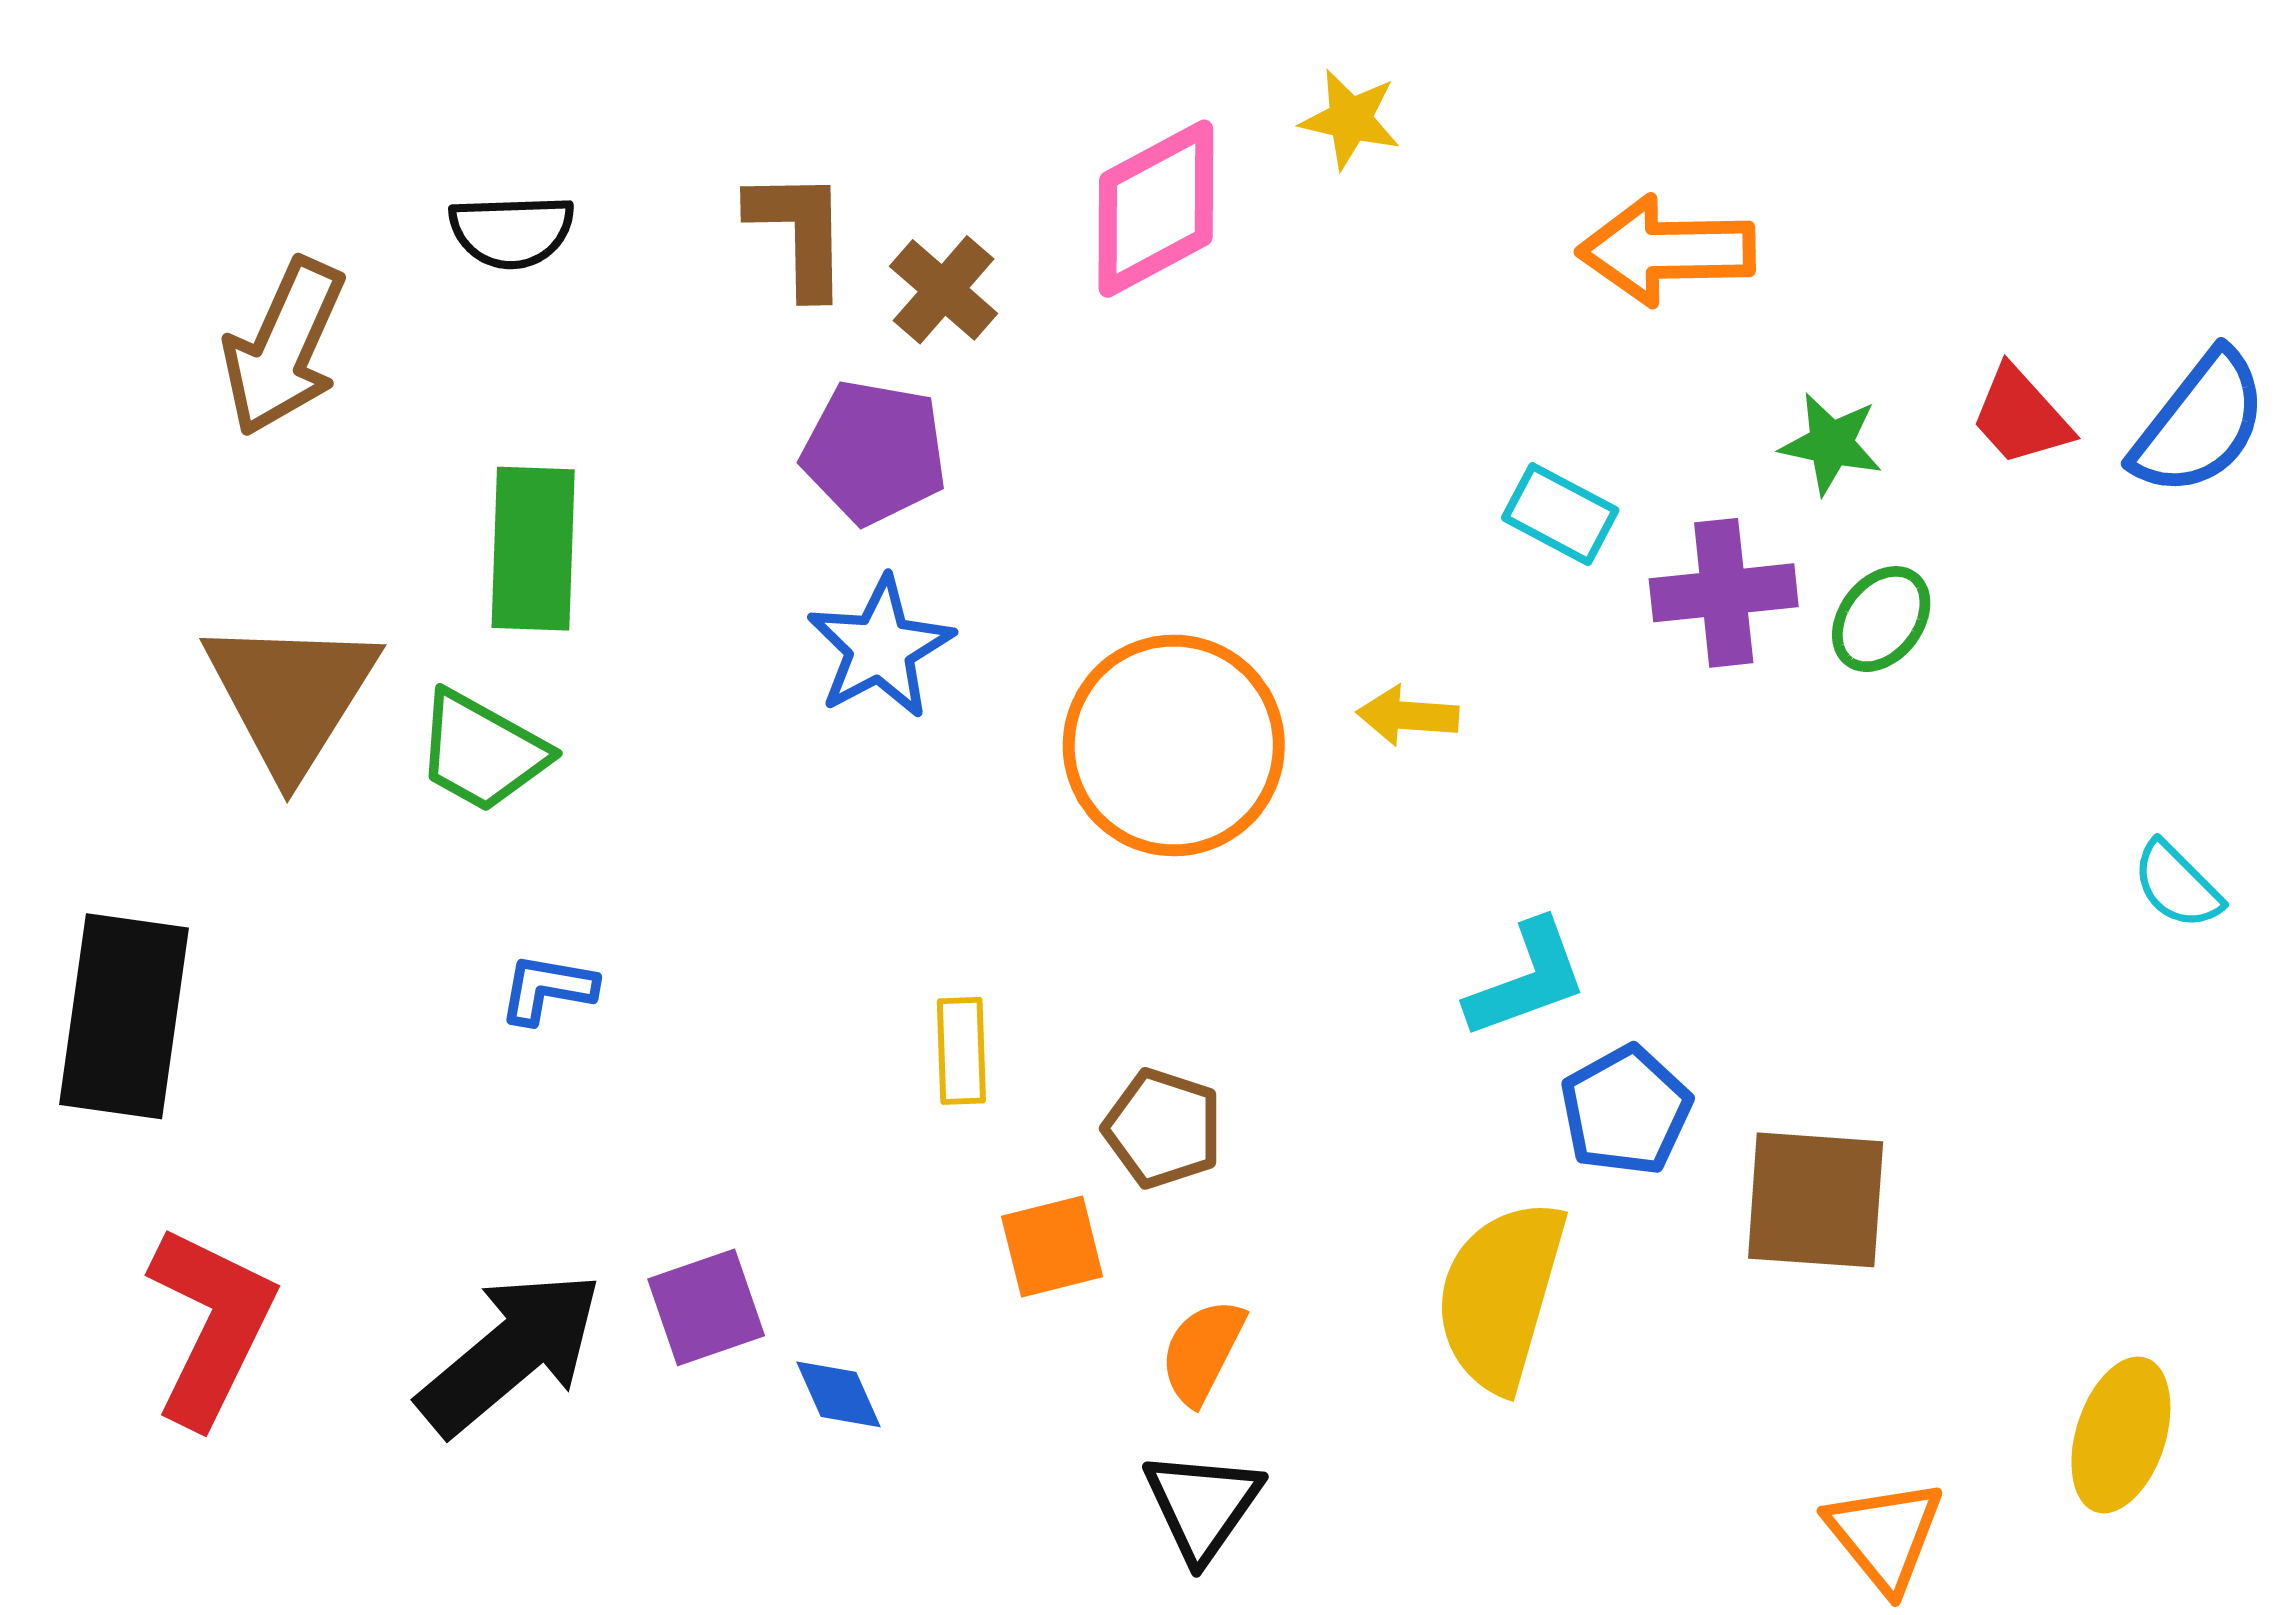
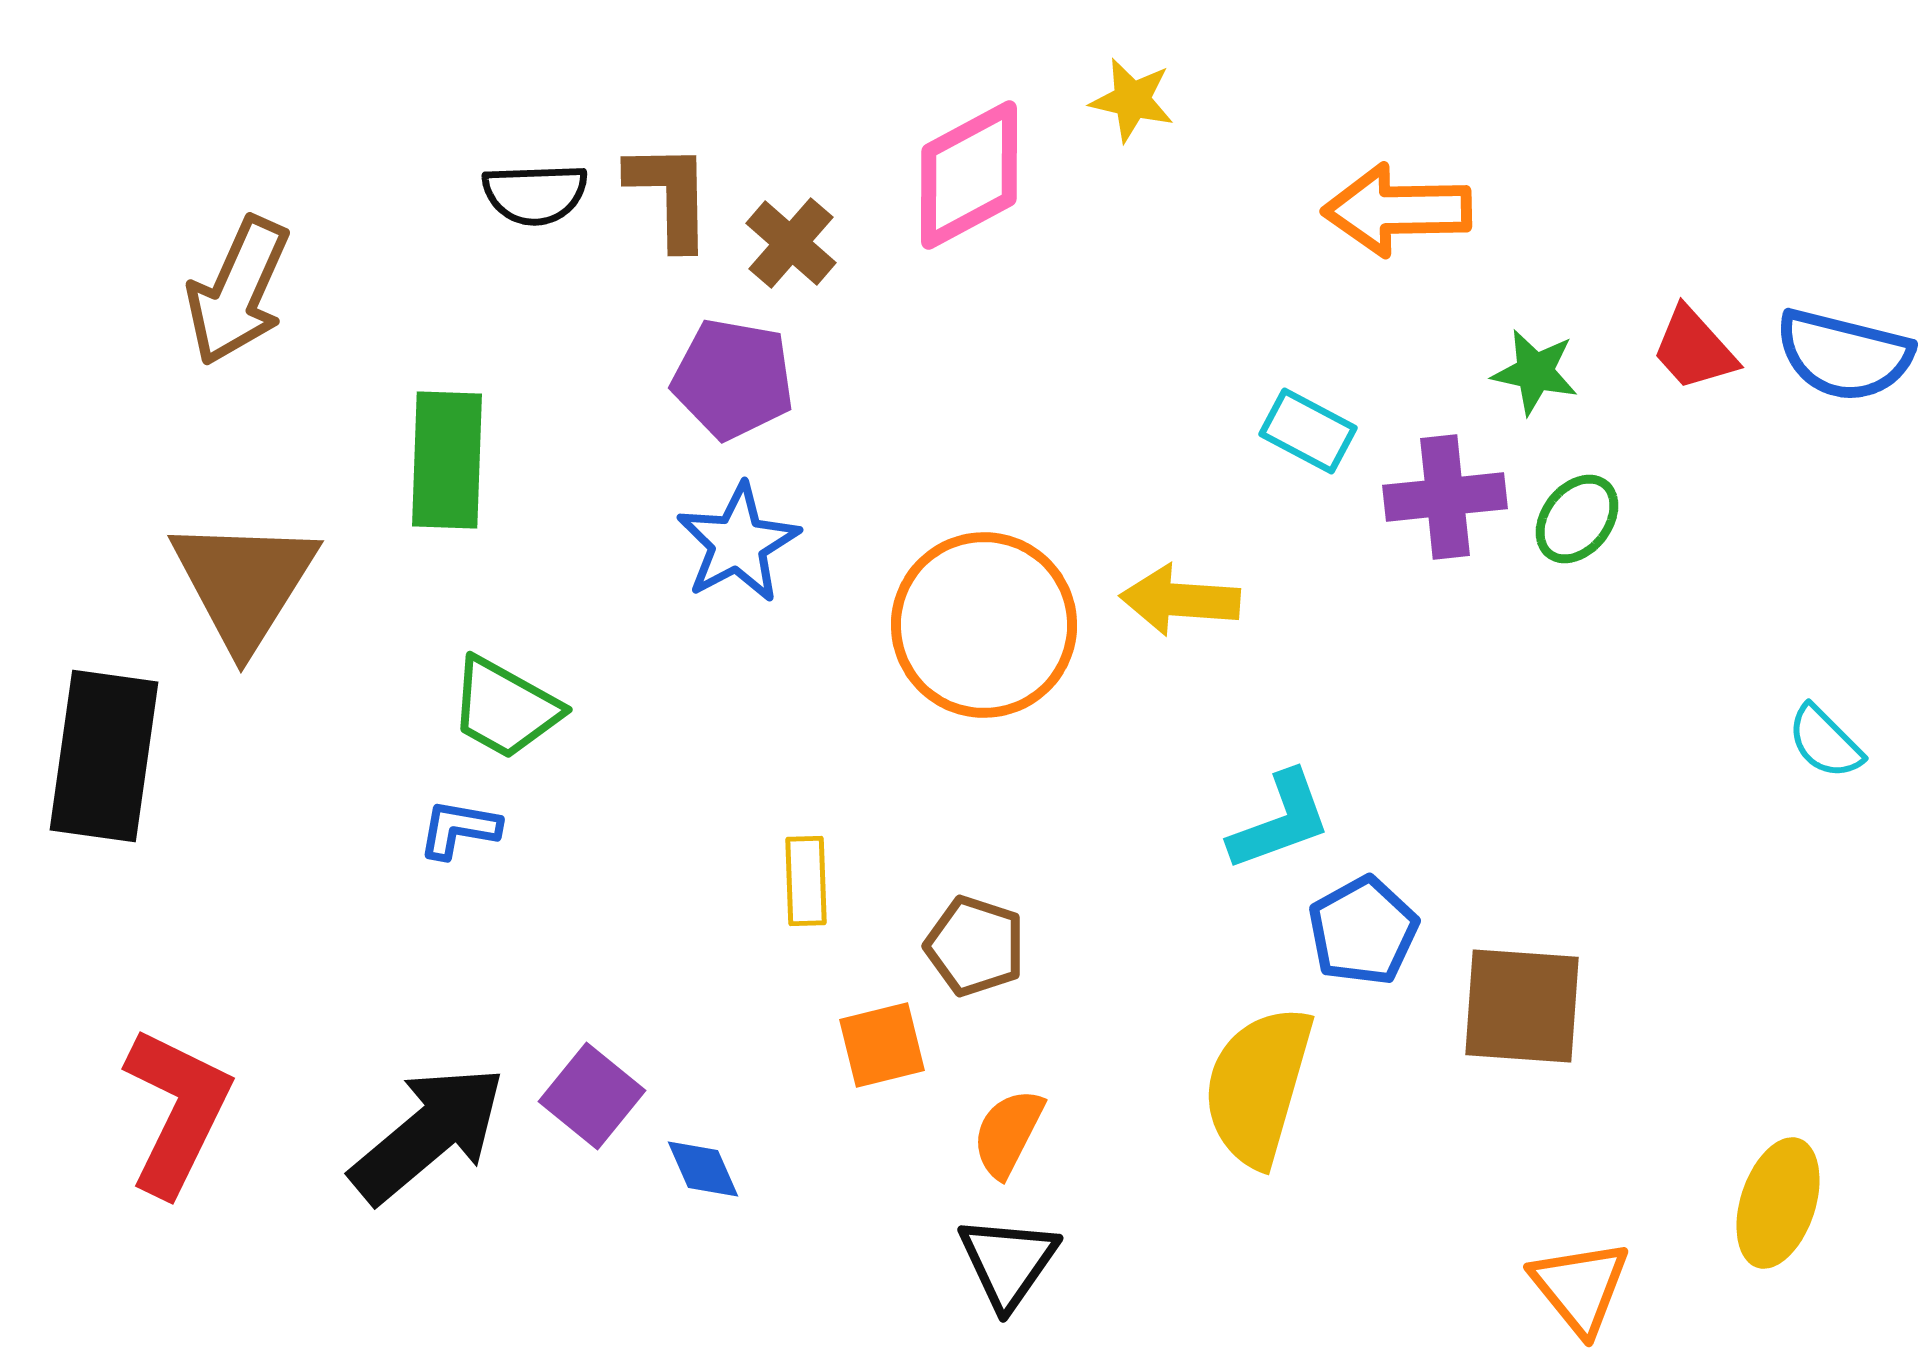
black semicircle: (512, 231) -> (535, 194), moved
blue semicircle: (2200, 423) -> (1844, 355), turned 66
yellow arrow: (1408, 716) -> (1180, 600), size x1.4
green trapezoid: (482, 751) -> (505, 708), moved
black rectangle: (124, 1016) -> (104, 756), moved
purple square: (706, 1307) -> (592, 1096), turned -32

